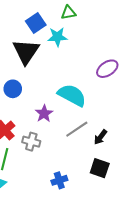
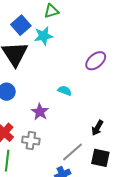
cyan semicircle: (72, 95) -> (65, 91), size x0.5
gray line: (77, 129) -> (72, 152), moved

